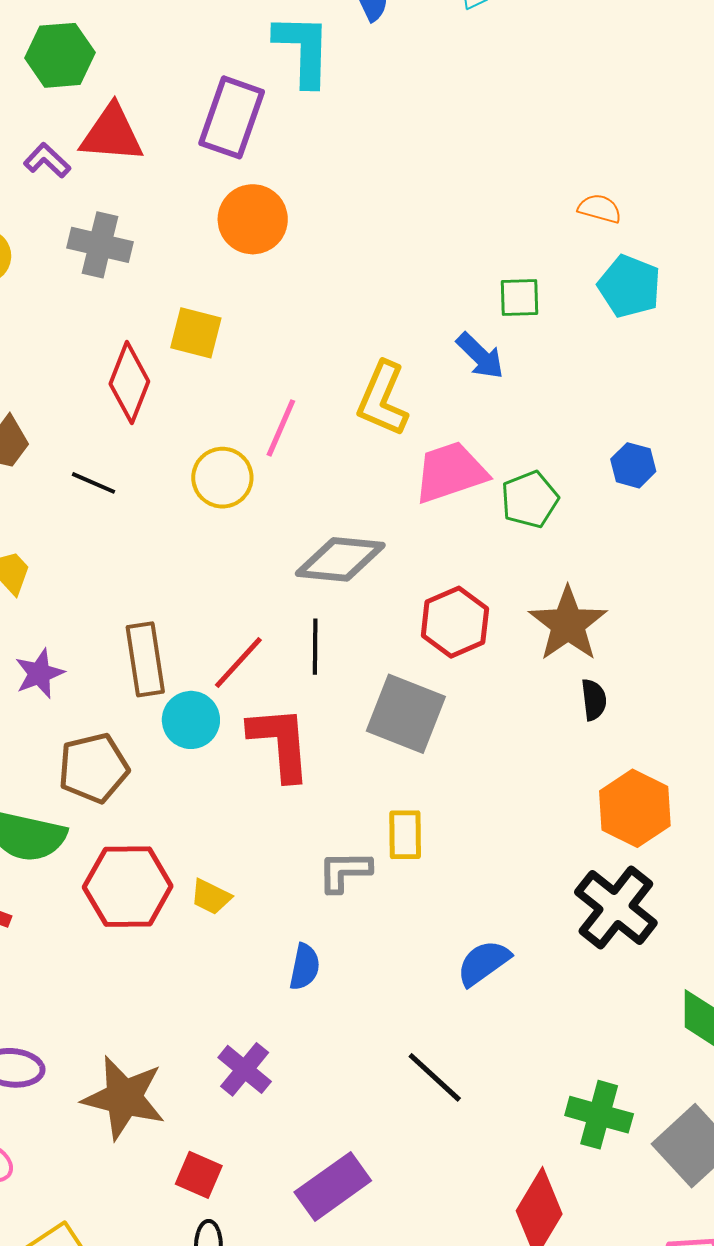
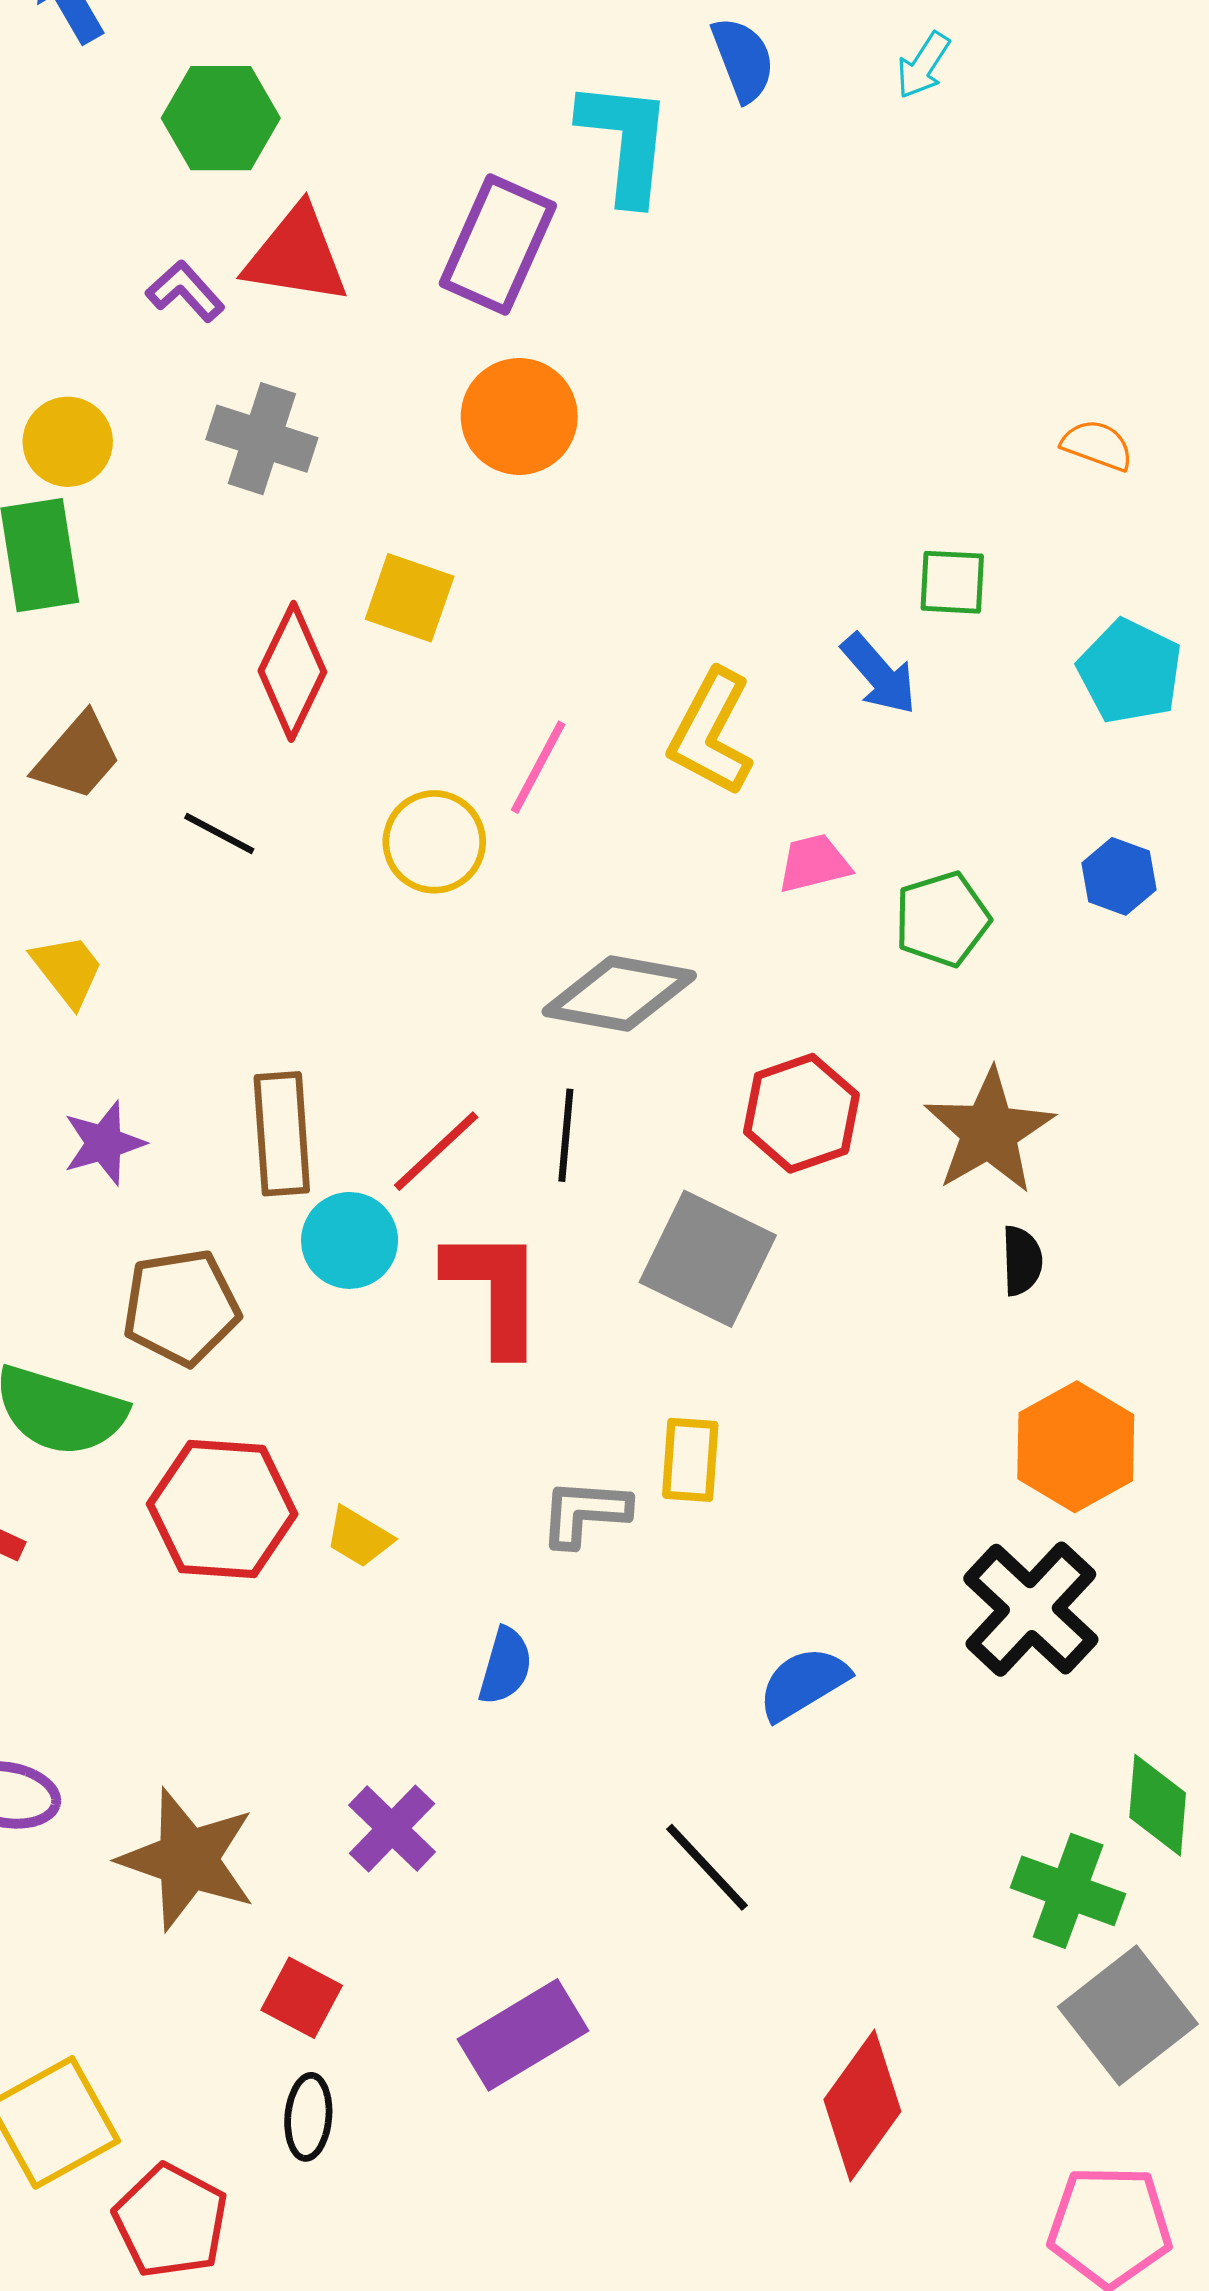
cyan pentagon: (629, 286) -> (1130, 671), moved
pink trapezoid: (450, 472) -> (814, 863), size x0.6
green cross: (599, 1115) -> (1068, 1891), moved

